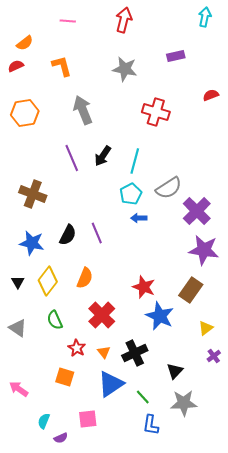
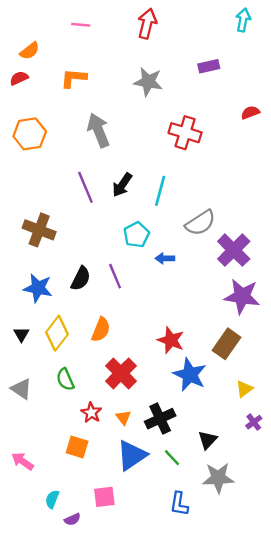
orange L-shape: (62, 66) -> (74, 78), turned -70
cyan pentagon: (131, 194) -> (136, 235), moved
green line: (143, 397) -> (172, 458), moved

